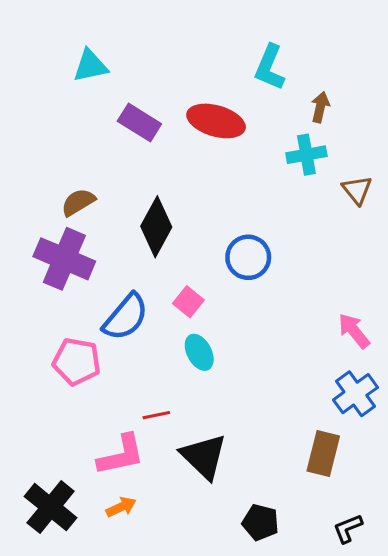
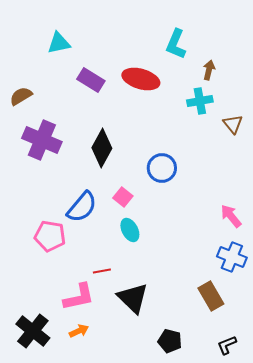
brown semicircle: (78, 202) -> (21, 96), moved
purple cross: (64, 259) -> (42, 140), moved
blue cross: (355, 394) -> (232, 257), turned -32
brown rectangle: (323, 453) -> (211, 296), turned -44

